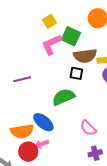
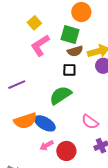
green square: (71, 36) -> (70, 35), moved
brown semicircle: (85, 56) -> (75, 51), size x0.7
orange semicircle: (22, 131) -> (25, 121), moved
red circle: (28, 152) -> (66, 151), moved

